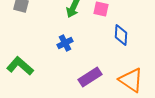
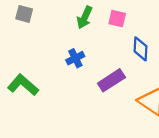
purple rectangle: (90, 77) -> (111, 80), moved

